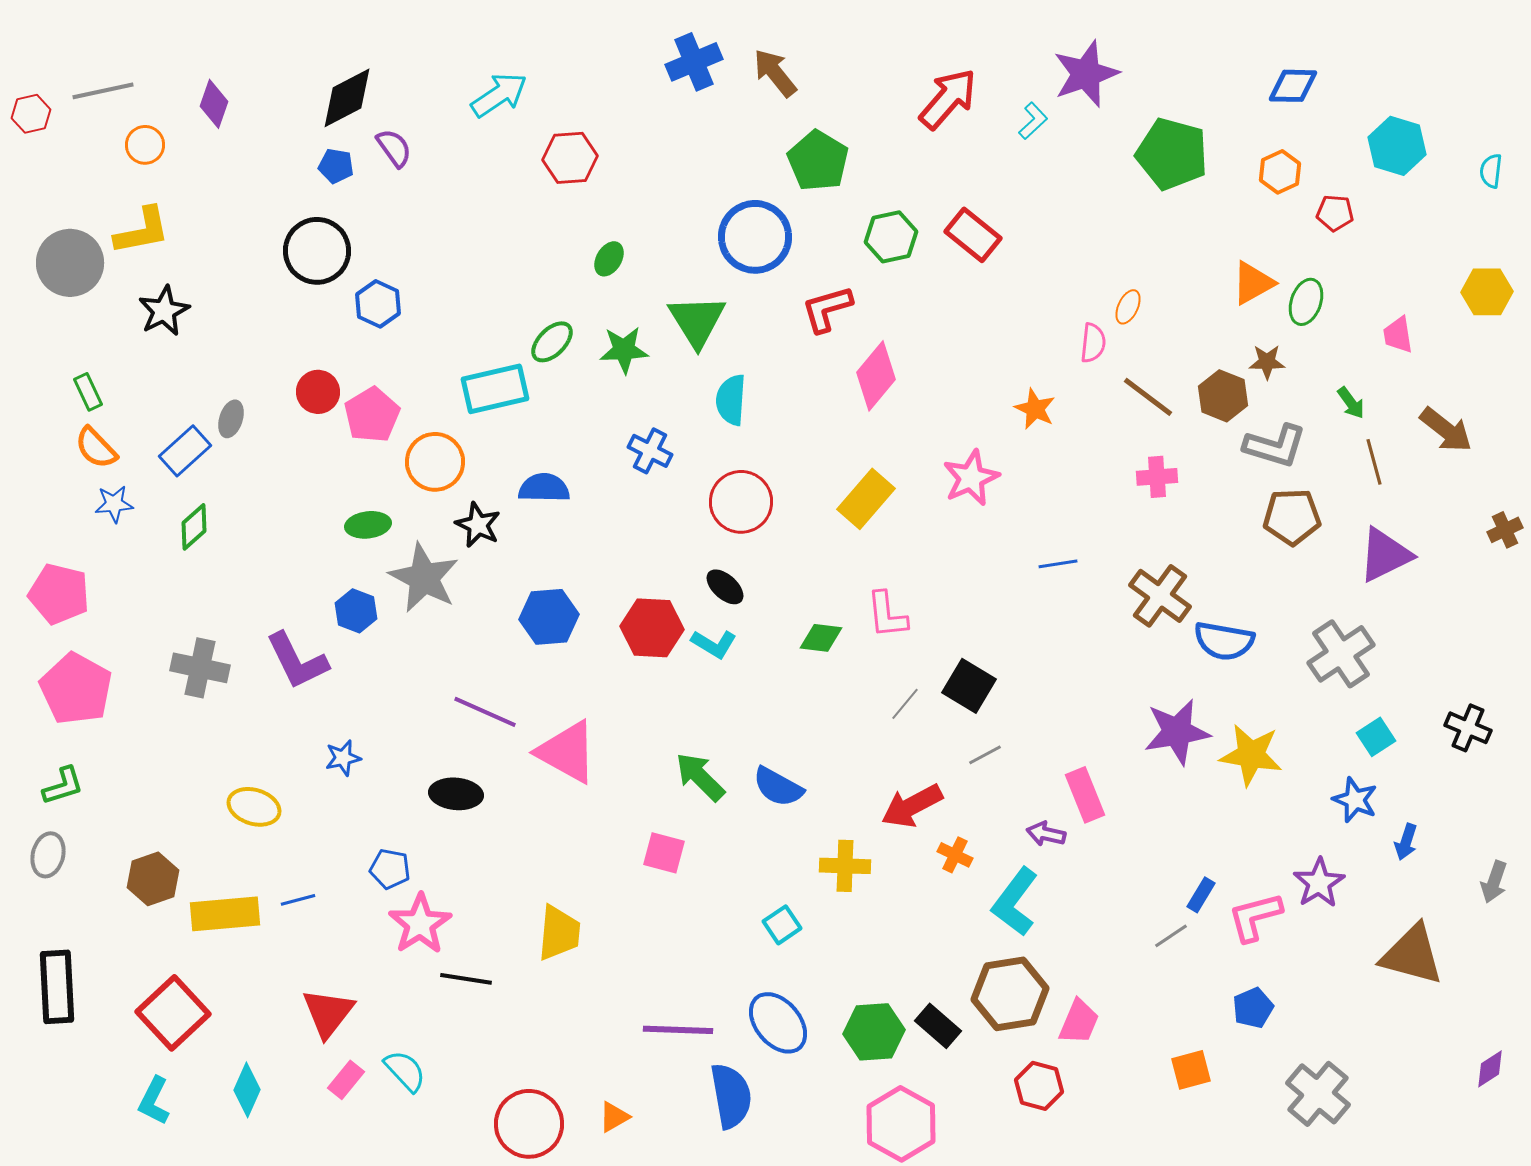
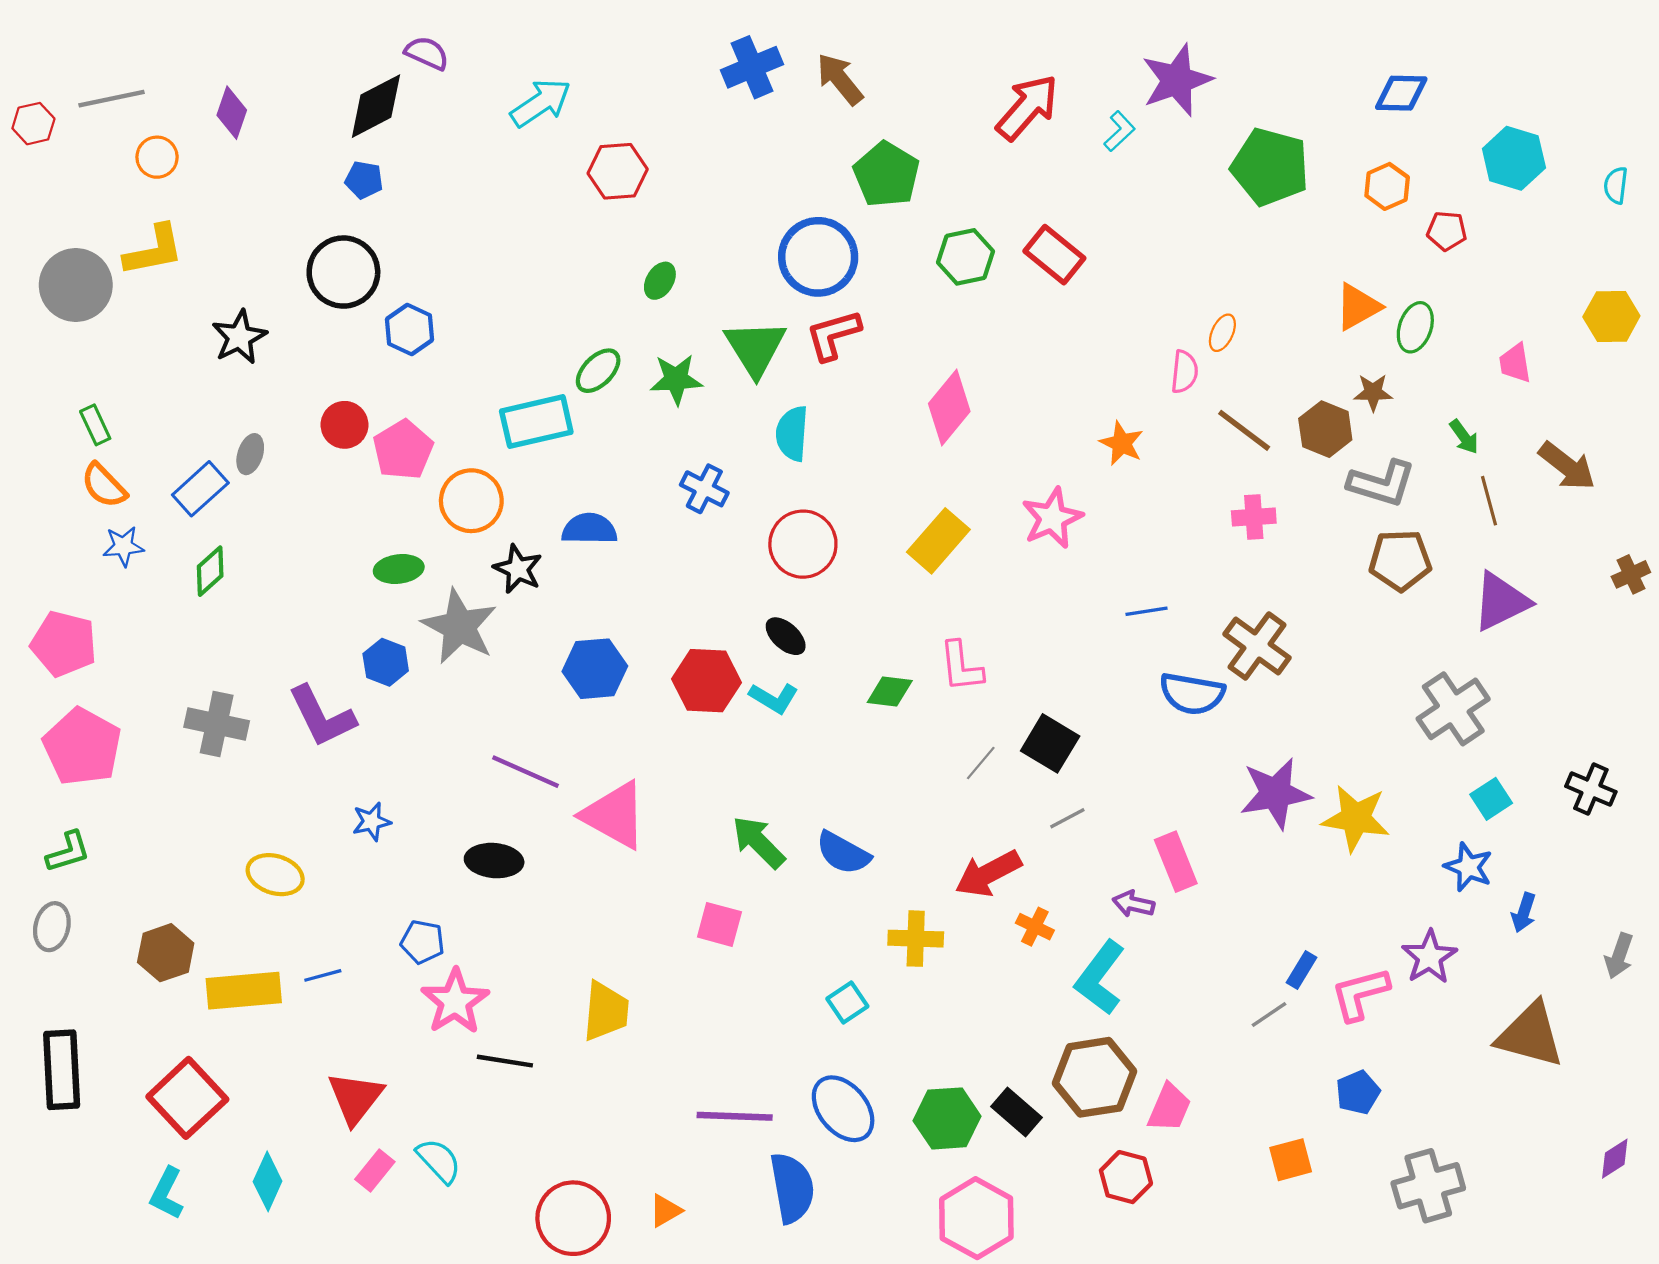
purple semicircle: (394, 148) -> (427, 53), moved, turned -30
red L-shape: (827, 309) -> (833, 335), moved
black star: (164, 311) -> (239, 337), moved
blue semicircle: (1224, 641) -> (1192, 694), moved
gray cross: (1318, 1094) -> (1428, 1186), turned 34

